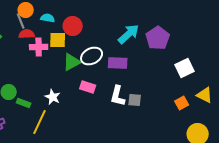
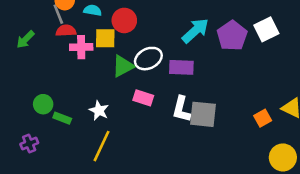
white square: (185, 68) -> (266, 29), moved
gray square: (135, 100) -> (203, 114), size x1.6
yellow line: (40, 122) -> (101, 146), moved

